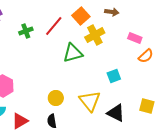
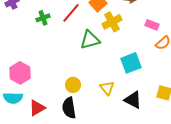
cyan square: (114, 76) -> (131, 63), size x1.5
yellow triangle: (90, 101) -> (107, 88), size x0.7
black semicircle: (52, 121) -> (69, 108), size x1.5

